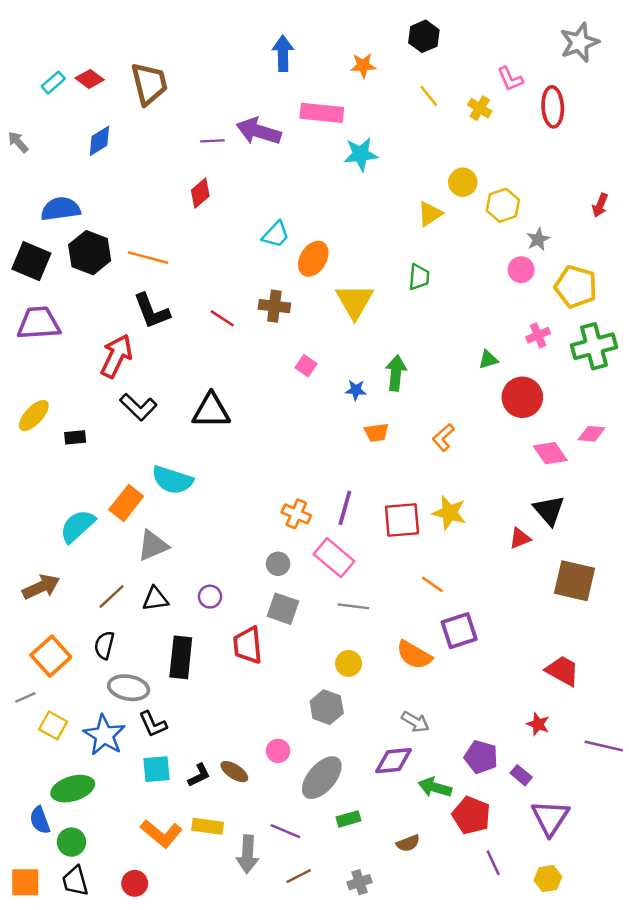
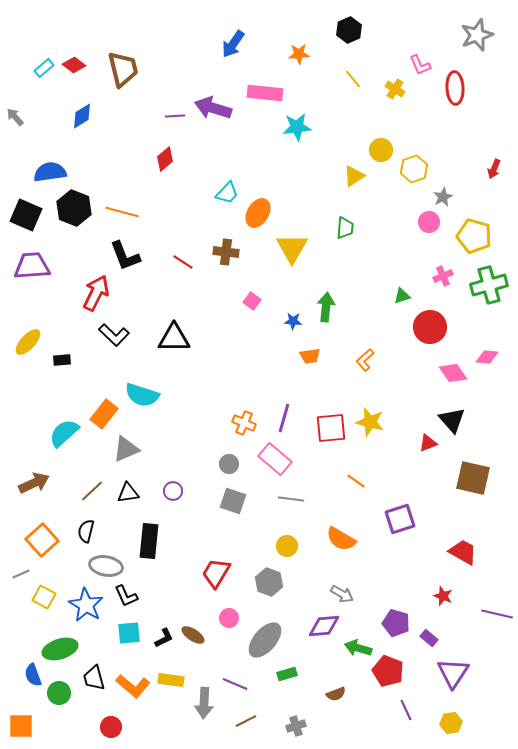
blue arrow: (283, 53) -> (233, 44), turned -144
purple square: (459, 631) -> (400, 519), moved
red trapezoid: (248, 645) -> (216, 573), moved, turned 36
black trapezoid: (75, 881) -> (94, 678), moved

